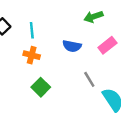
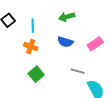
green arrow: (94, 17) -> (67, 17), moved
gray line: (89, 79) -> (78, 71), turned -48

